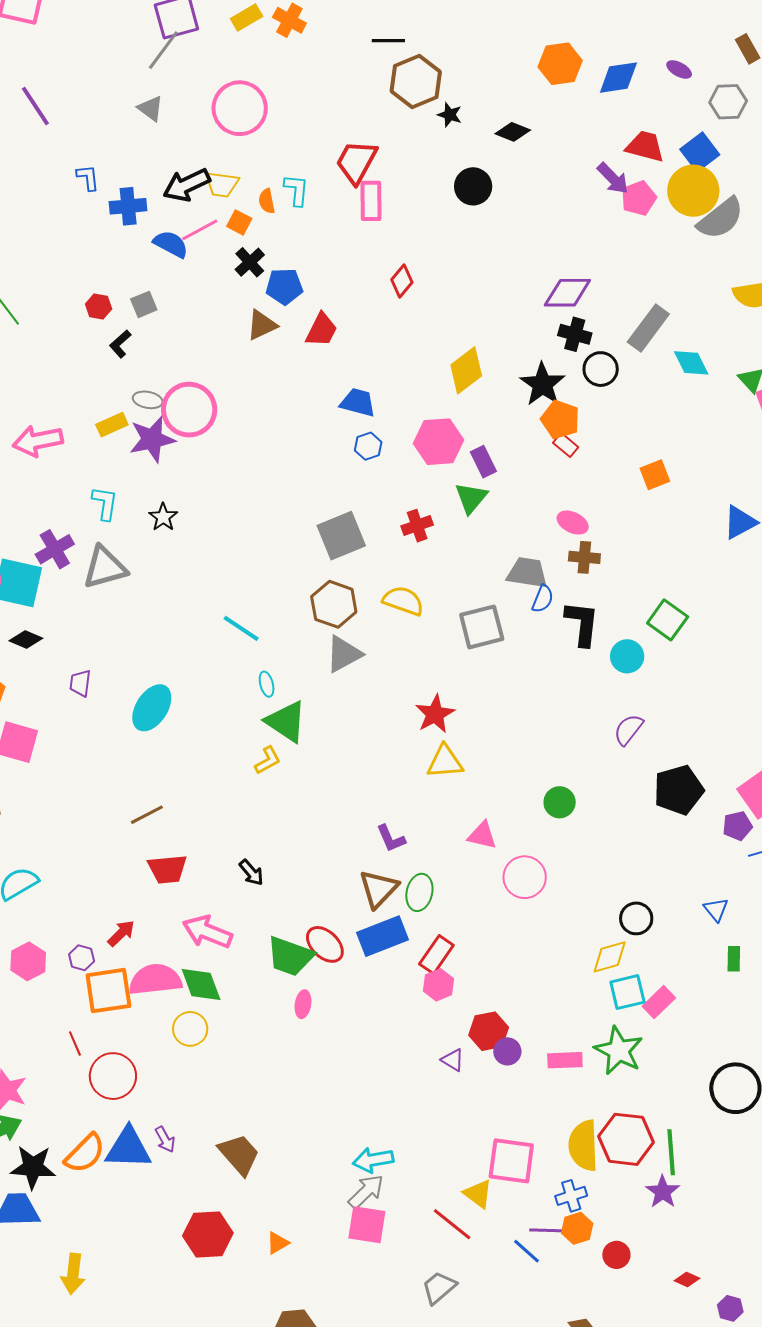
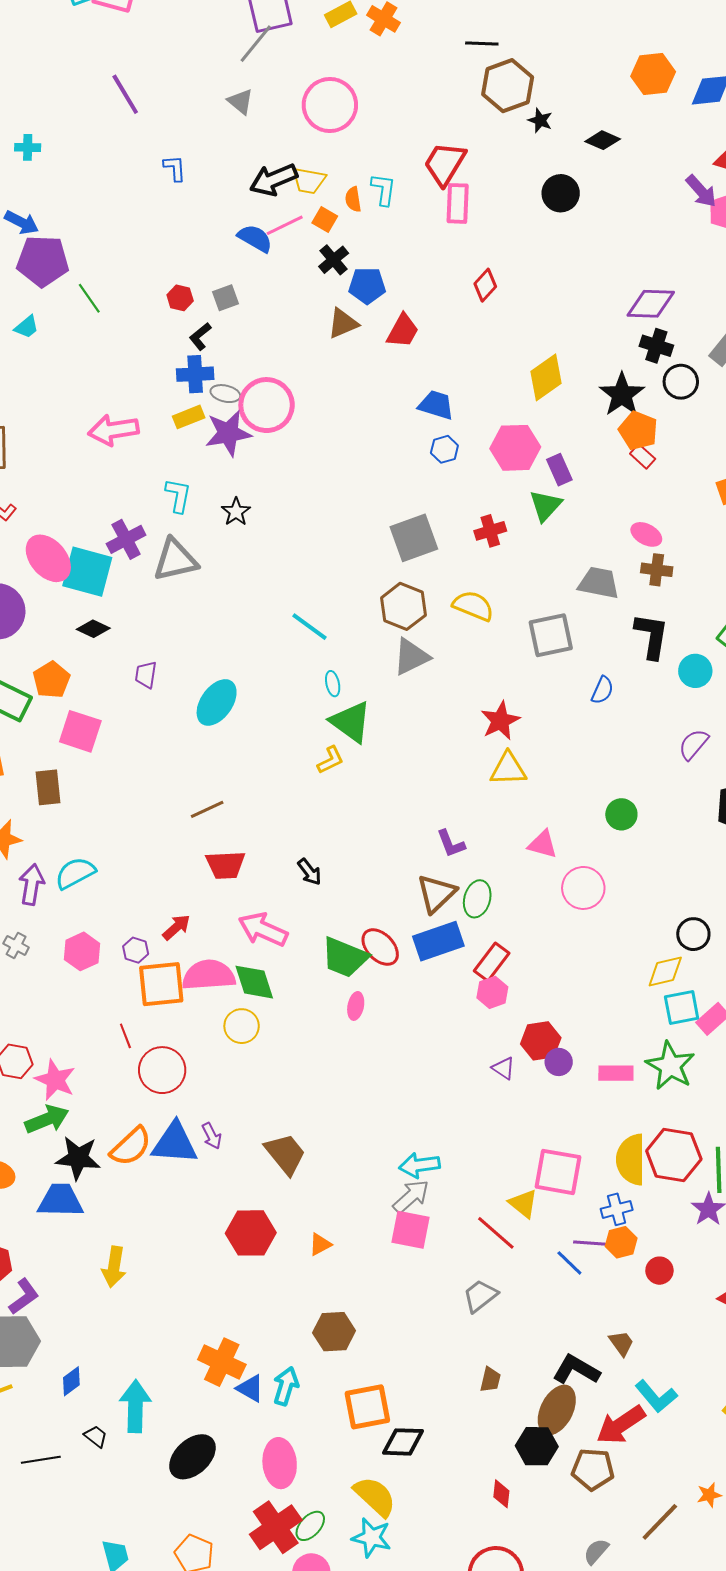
blue cross: (128, 206) -> (195, 374), moved
blue semicircle: (543, 599) -> (602, 690), moved

